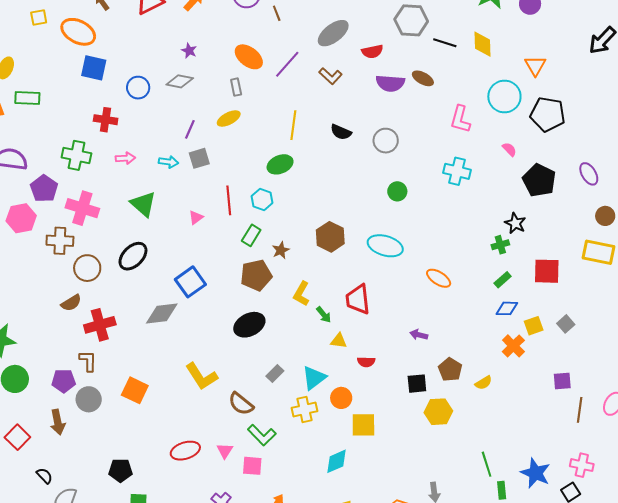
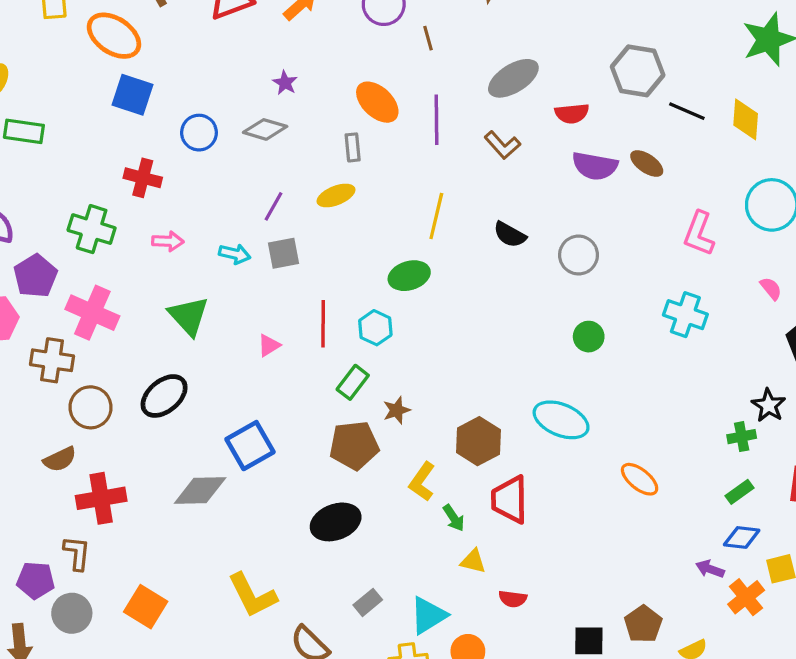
purple line: (287, 64) -> (437, 120), turned -48
brown hexagon: (330, 237) -> (478, 441), moved
purple arrow: (419, 335) -> (710, 569), moved

